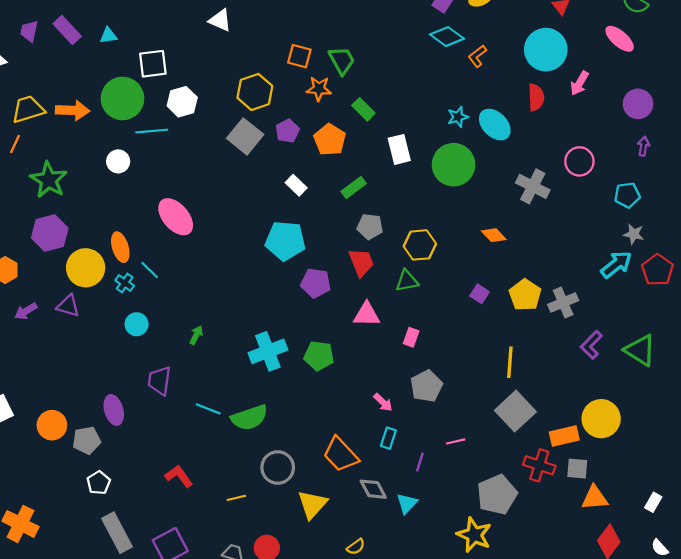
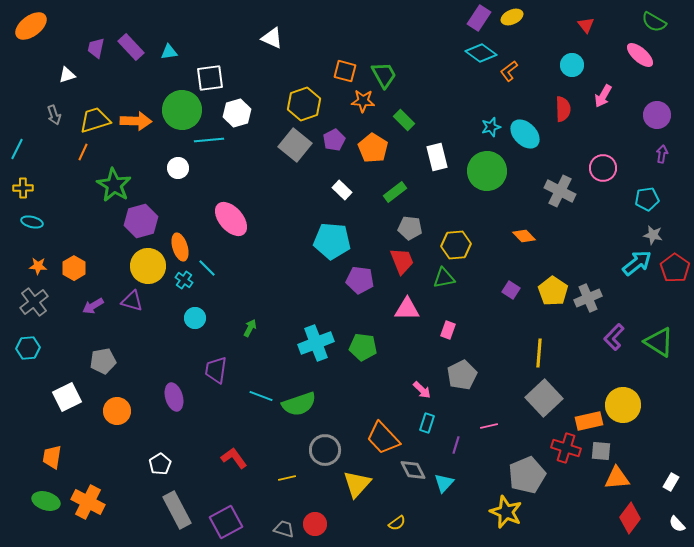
cyan circle: (546, 50) -> (572, 65), size x0.6
purple hexagon: (50, 233) -> (141, 221), moved
gray pentagon: (87, 440) -> (103, 361), moved

